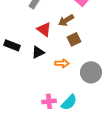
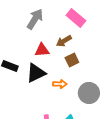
red triangle: (44, 29) -> (42, 50), turned -42
black triangle: (38, 52) -> (36, 73), size x1.5

